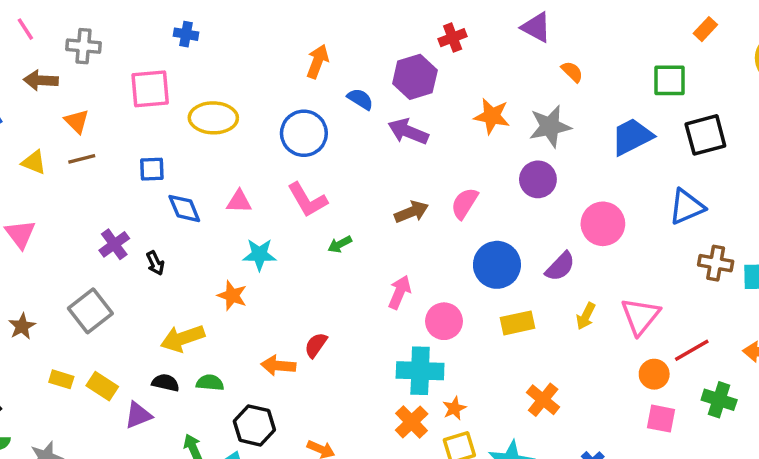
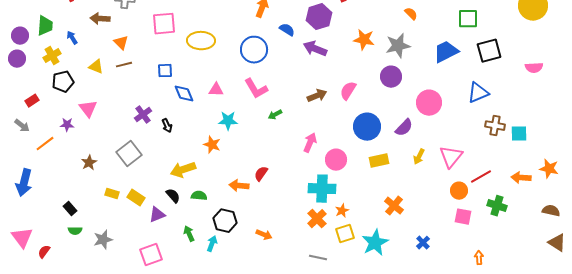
black semicircle: (166, 383) -> (173, 196), turned 35

